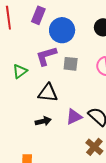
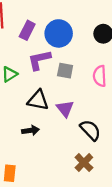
purple rectangle: (38, 15) -> (27, 30), moved
purple triangle: (74, 117) -> (65, 109), moved, turned -48

